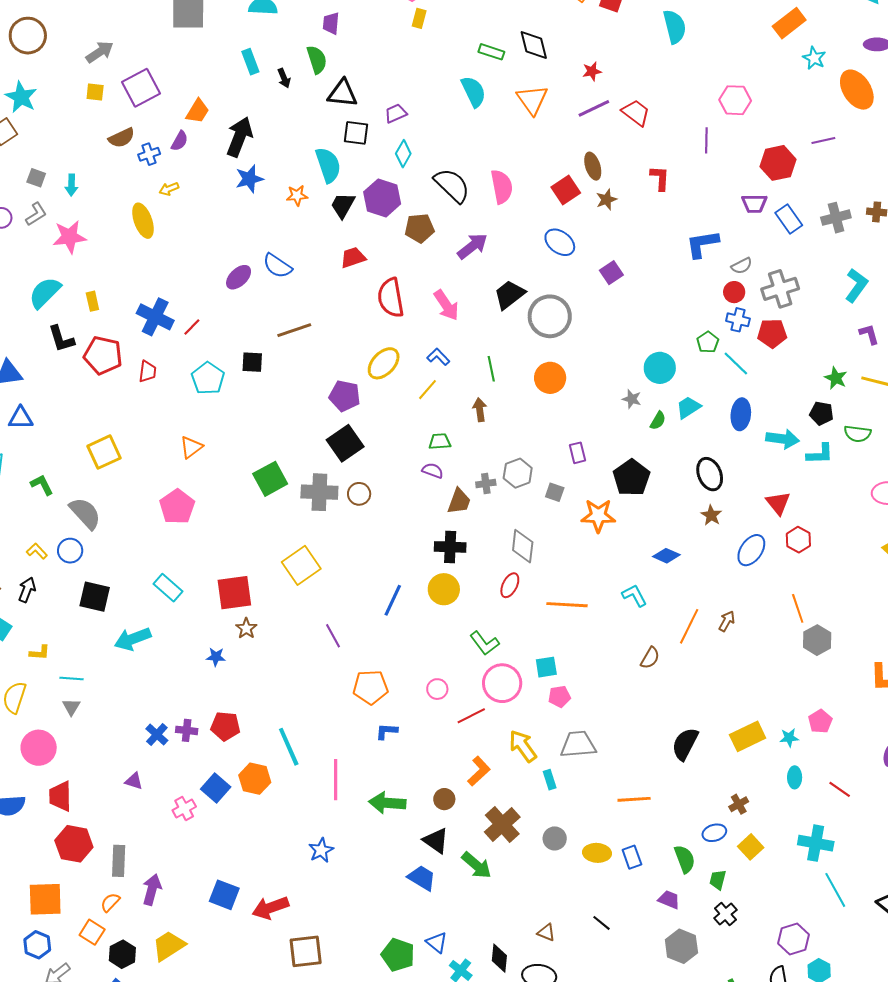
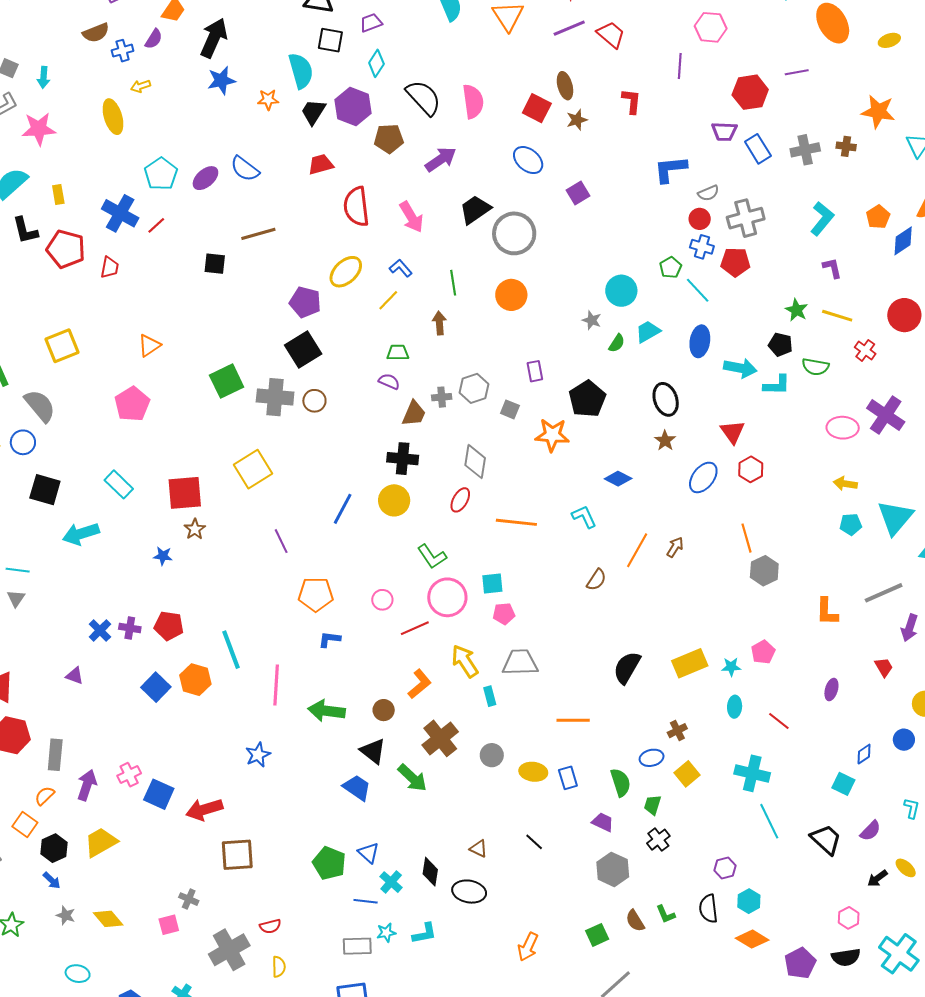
red square: (566, 190) -> (537, 108), turned -32
cyan pentagon: (208, 378) -> (161, 174), moved
pink cross: (184, 808) -> (129, 775), moved
purple hexagon: (794, 939) -> (725, 868), size x0.7

